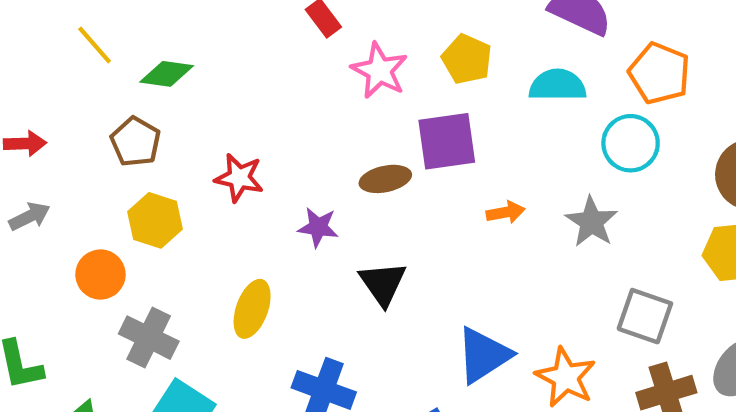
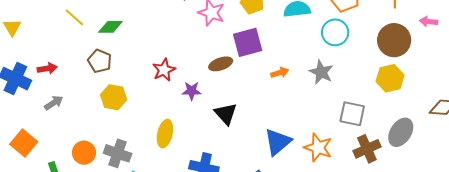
red star: (239, 178) -> (164, 70), moved, turned -30
orange circle: (100, 275) -> (84, 153), moved

